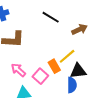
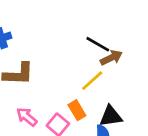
black line: (51, 17) -> (98, 44), moved
yellow line: (67, 56) -> (92, 81), moved

